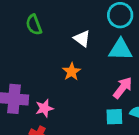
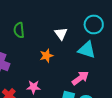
green semicircle: (34, 25) -> (19, 30), moved
pink star: (44, 108) -> (33, 87), moved

